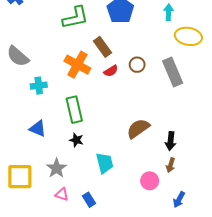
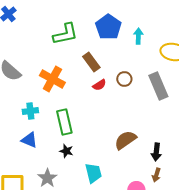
cyan arrow: (168, 12) -> (138, 36), moved
orange cross: (77, 65) -> (52, 79), moved
cyan cross: (39, 86) -> (30, 111), moved

